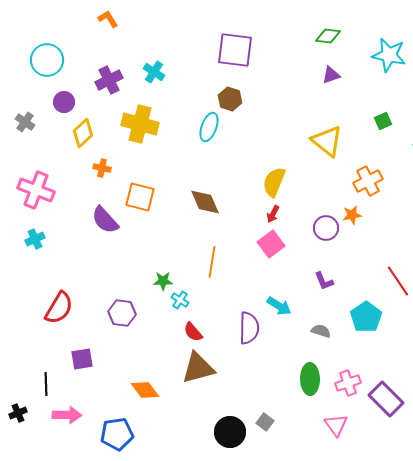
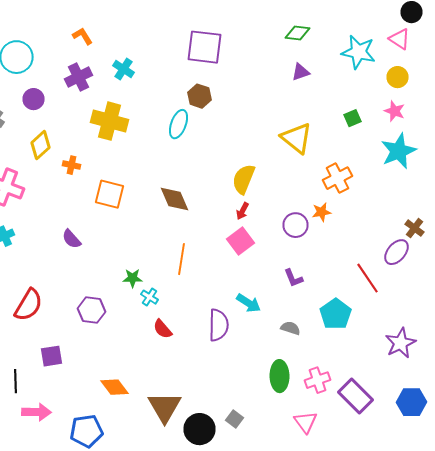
orange L-shape: (108, 19) -> (82, 36), moved
yellow diamond: (83, 133) -> (40, 145), moved
purple semicircle: (105, 220) -> (72, 239), moved, size x0.7
brown triangle: (198, 368) -> (164, 407), moved, turned -45

